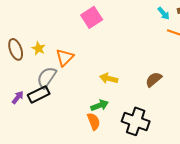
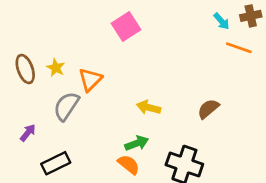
black rectangle: (39, 94) -> (56, 163), moved
orange semicircle: (94, 121) -> (129, 165), turned -30

